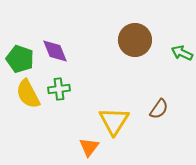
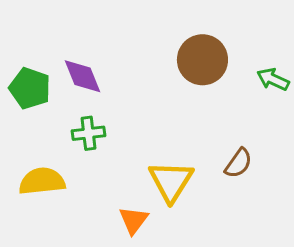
yellow semicircle: (28, 94) -> (42, 181), moved, turned 112

